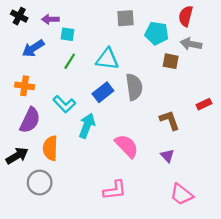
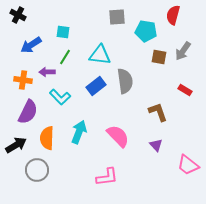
purple arrow: (50, 19) -> (47, 72), moved
gray arrow: (191, 44) -> (183, 51), moved, turned -66
red rectangle: (204, 104) -> (185, 90), moved, turned 56
cyan arrow: (87, 126) -> (79, 132), moved
pink trapezoid: (181, 194) -> (188, 165), moved

